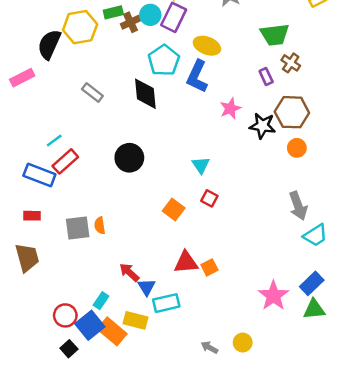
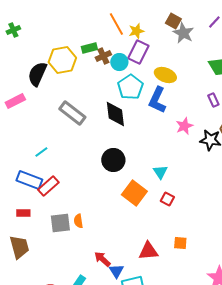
cyan circle: (150, 15) -> (119, 62), moved
gray rectangle: (92, 92) -> (72, 113), size x1.5
black circle: (129, 158) -> (113, 160), moved
red rectangle: (65, 161) -> (48, 186), moved
orange square: (174, 209) -> (134, 193), moved, size x1.4
orange square: (209, 267) -> (180, 243), moved, turned 32

